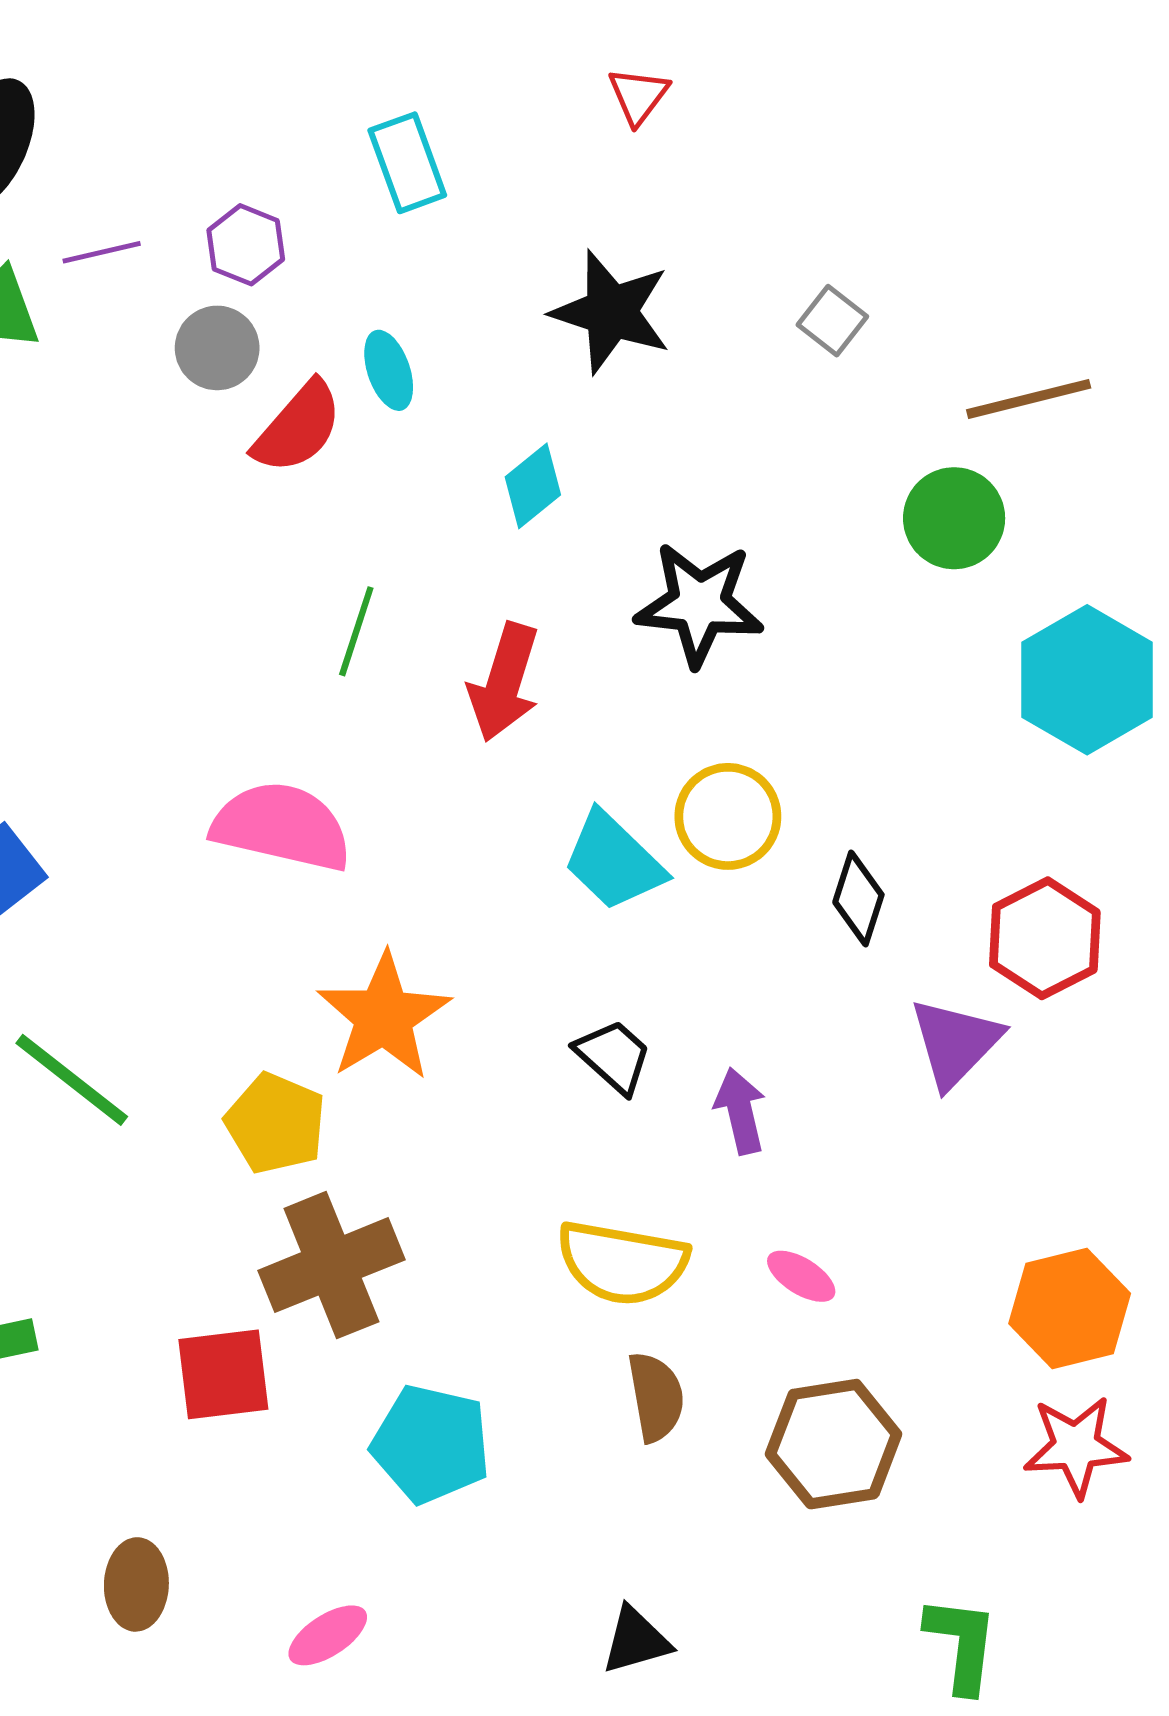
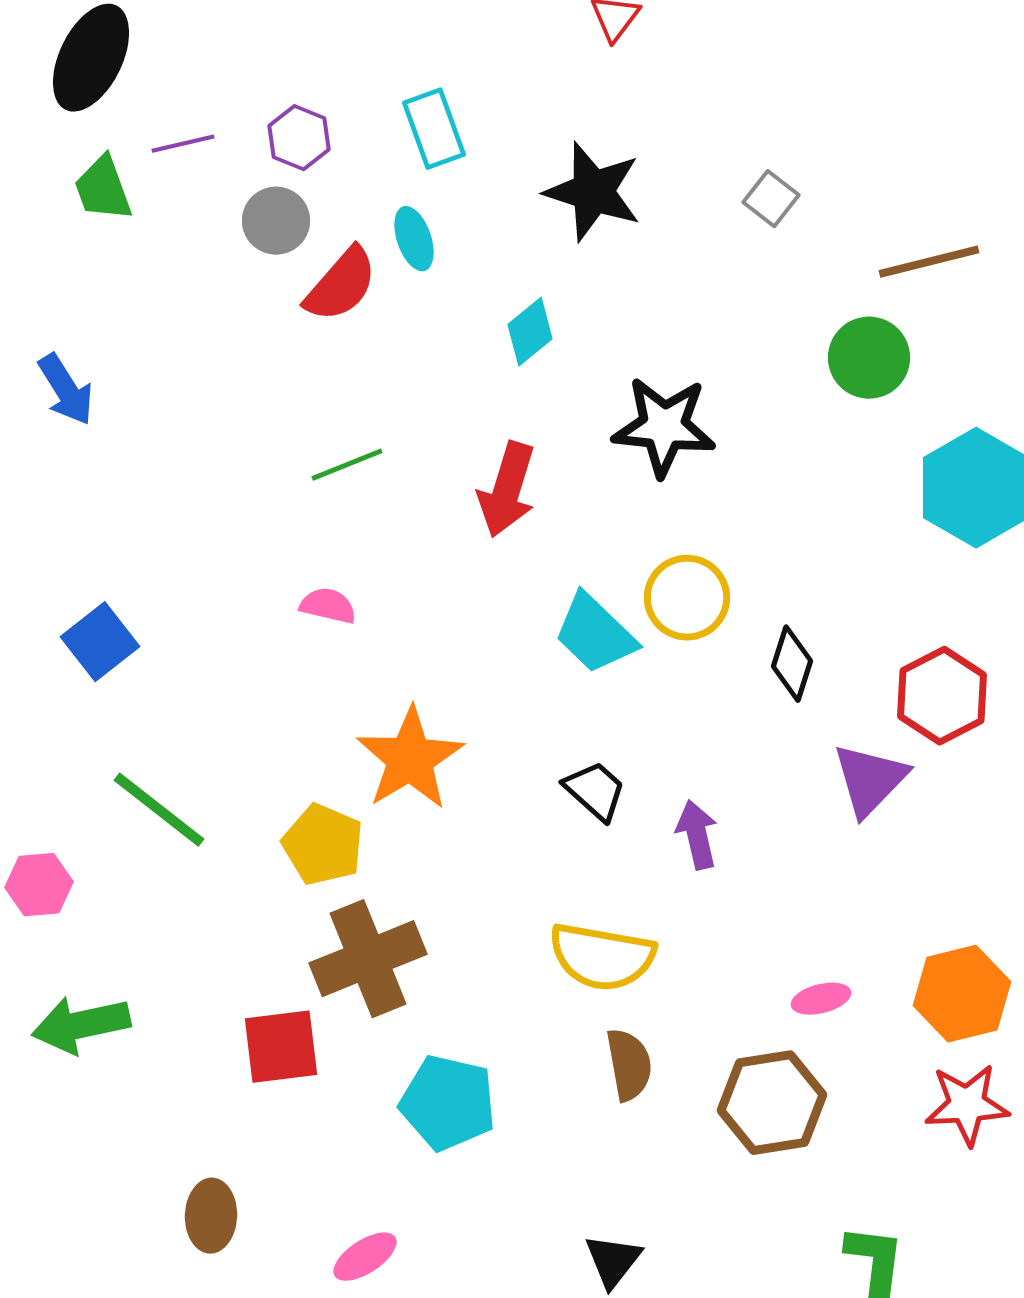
cyan rectangle: (407, 163) -> (434, 129), moved
green line: (356, 631) -> (347, 465), moved, turned 50
pink semicircle: (282, 826) -> (328, 606), size x0.5
pink ellipse: (801, 1276) -> (821, 999), moved, turned -46
black triangle: (636, 1640) -> (613, 1261), turned -36

